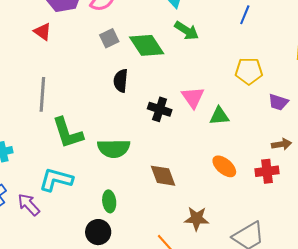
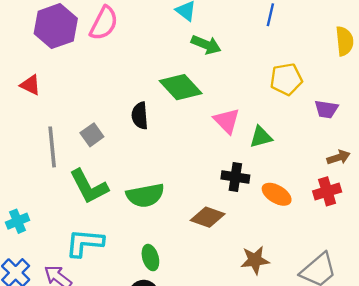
red triangle: (42, 32) -> (30, 85), moved
gray square: (109, 38) -> (92, 135), moved
green diamond: (147, 45) -> (181, 87), moved
black cross: (160, 109) -> (235, 177), moved
brown diamond: (163, 176) -> (208, 217), turned -40

